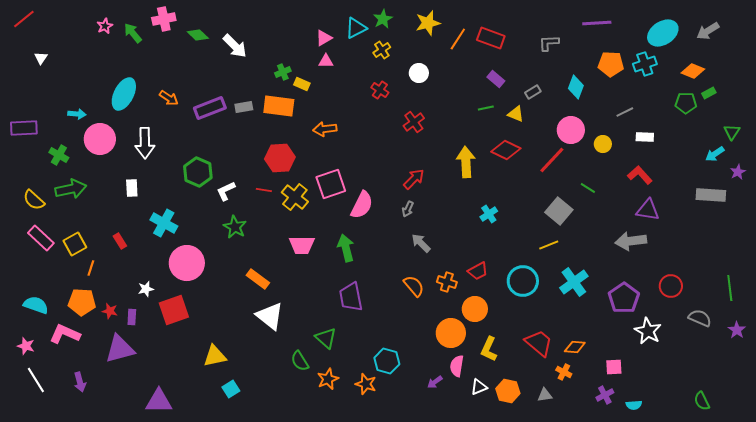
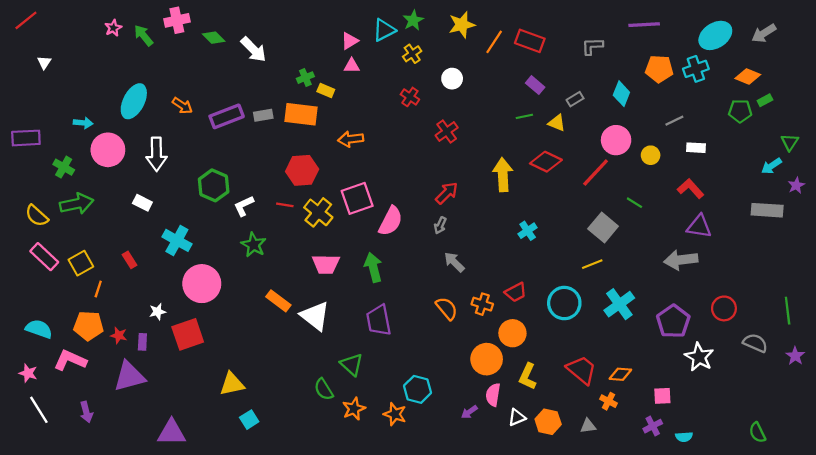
white rectangle: (132, 188) -> (142, 203), turned -60
white triangle: (270, 316) -> (315, 316), moved

